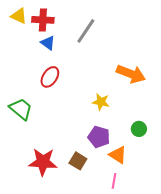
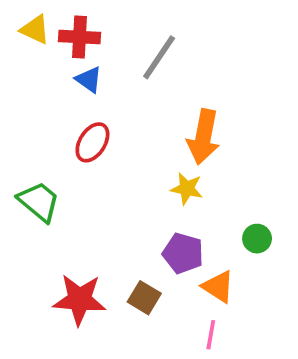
orange arrow: (131, 74) -> (203, 137), moved, turned 80

